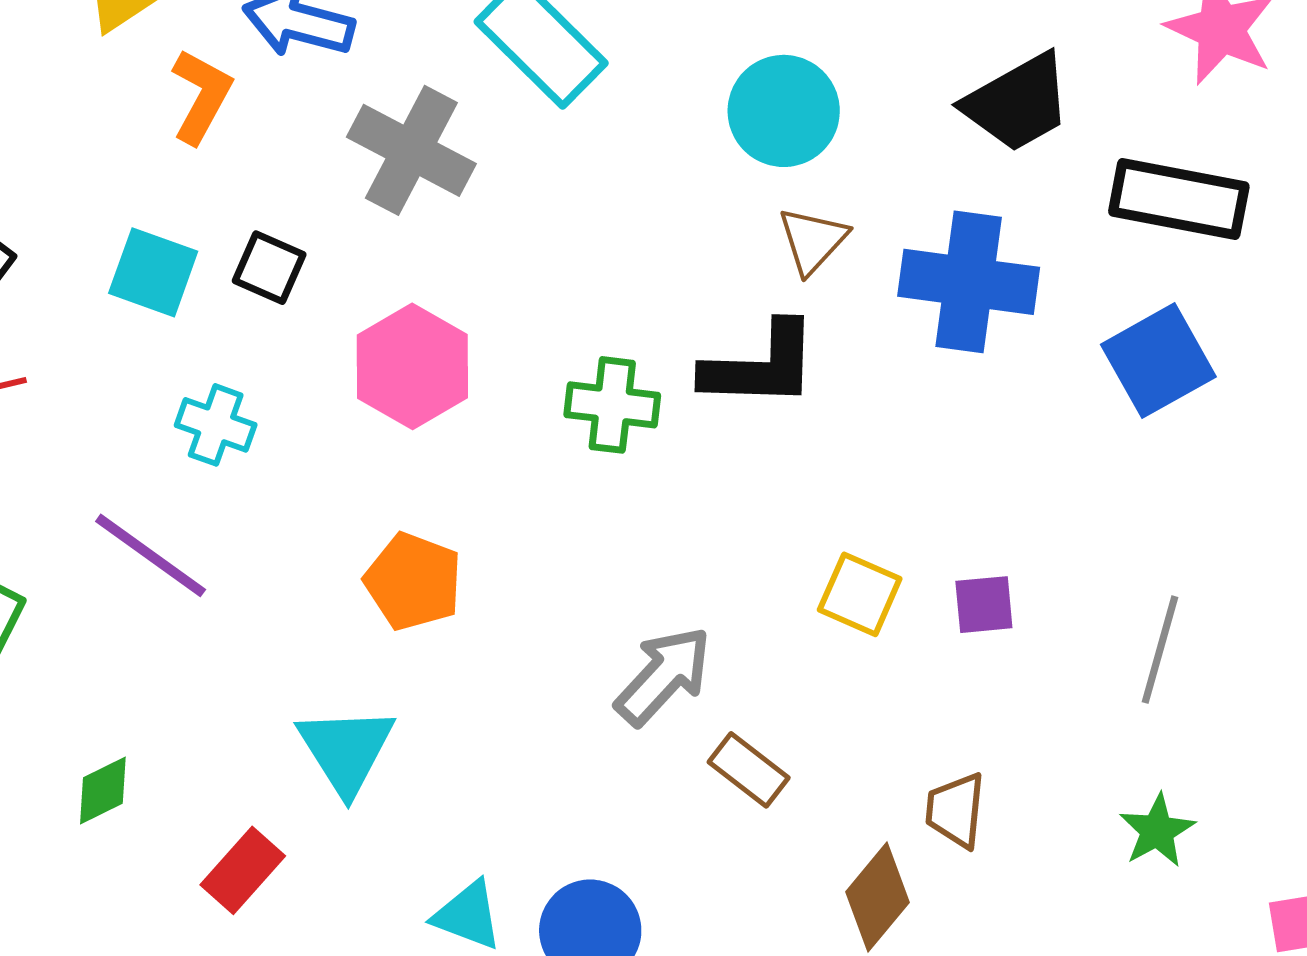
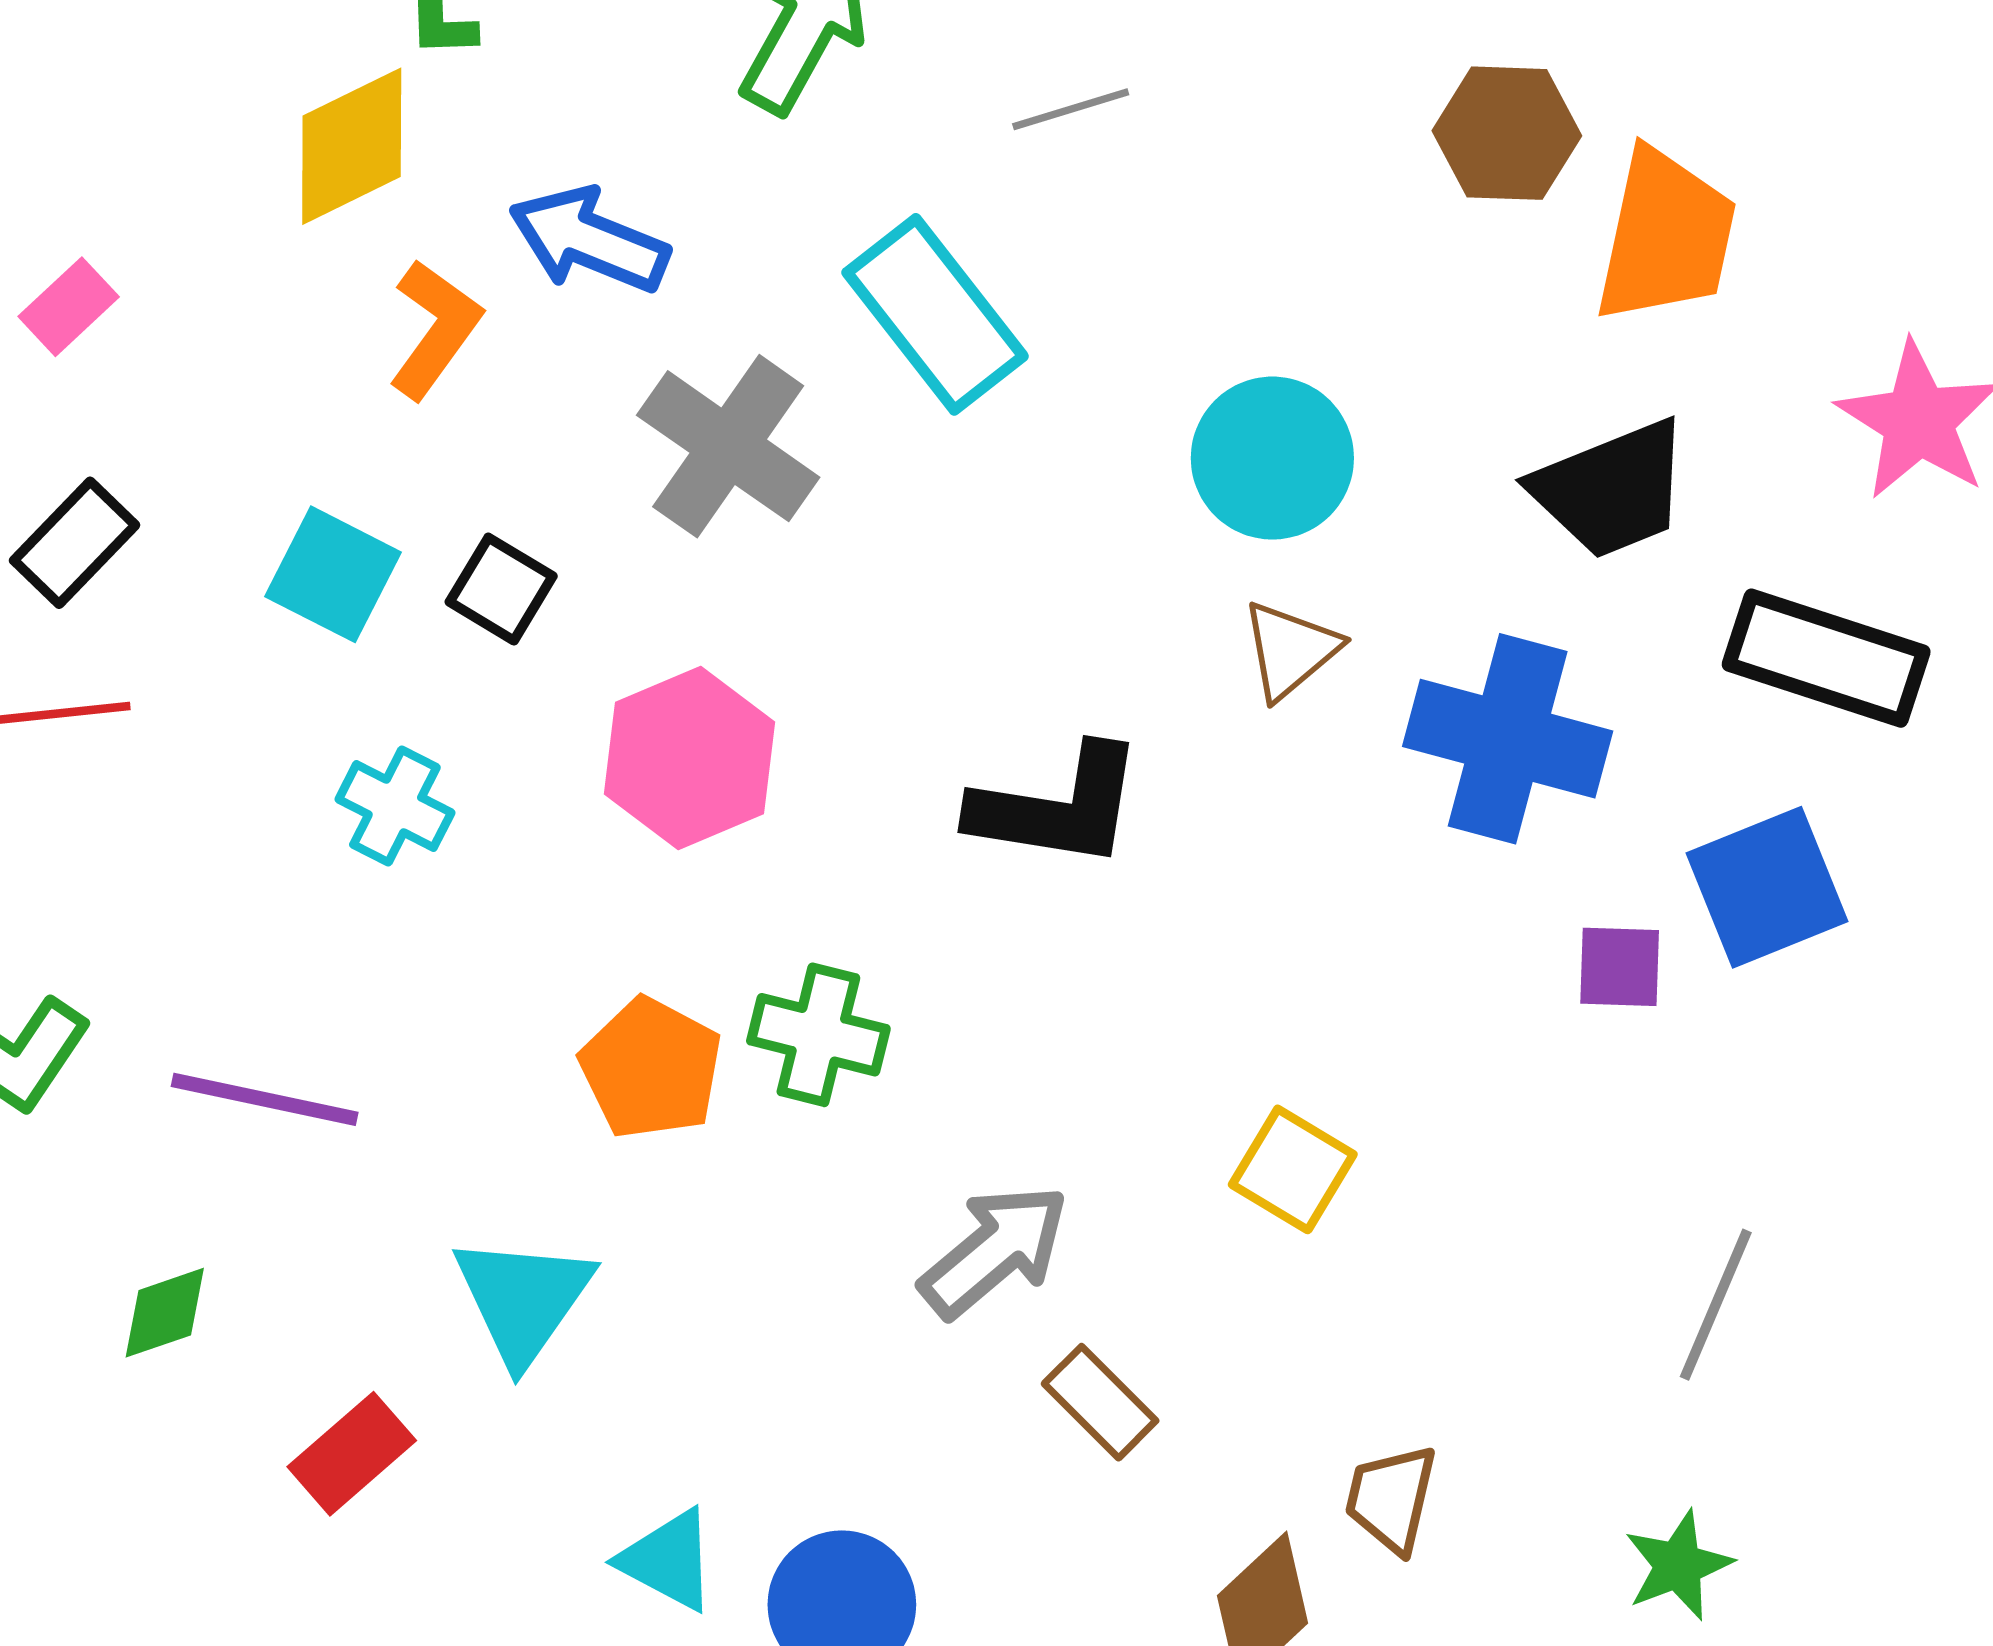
black L-shape: (760, 366) -> (1057, 807), moved
green cross: (612, 405) -> (818, 1035), moved
purple line: (151, 555) -> (265, 1099), moved, turned -31
purple square: (984, 605) -> (1620, 967), moved

